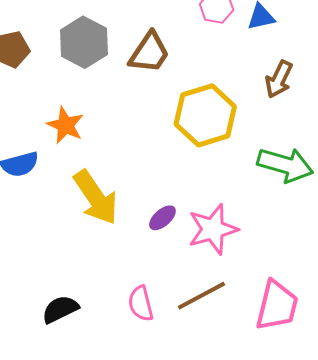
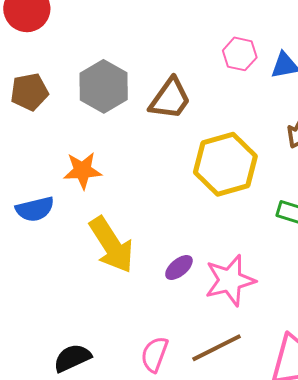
orange star: (65, 125) -> (82, 170), turned -30
pink semicircle: (141, 304) -> (155, 354), turned 33

